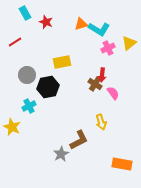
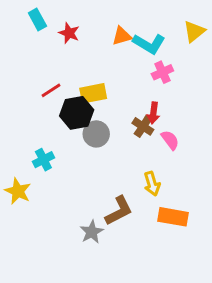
red line: (15, 42) -> (51, 90), moved
yellow triangle: (129, 43) -> (194, 32), moved
gray circle: (27, 75) -> (96, 134), moved
black hexagon: (48, 87) -> (77, 113), moved
orange rectangle: (122, 164) -> (173, 217), moved

